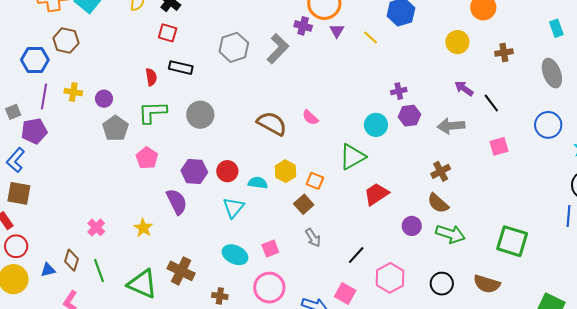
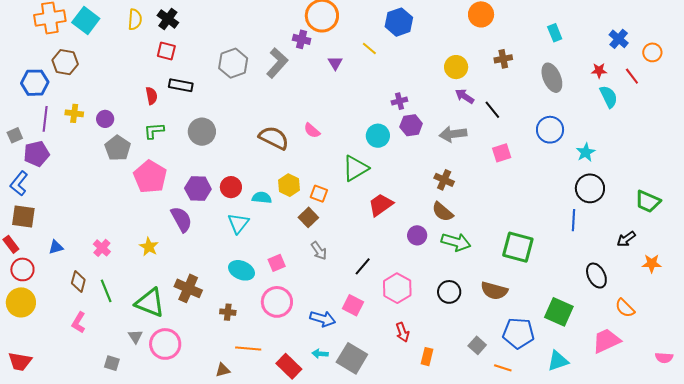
purple triangle: (337, 31) -> (335, 63), moved
yellow circle: (457, 42) -> (456, 67), moved
green L-shape: (152, 112) -> (154, 131), size x0.7
pink pentagon: (147, 158) -> (150, 177), size x1.5
brown cross: (441, 171) -> (444, 180), turned -36
blue triangle: (48, 270) -> (56, 247), moved

